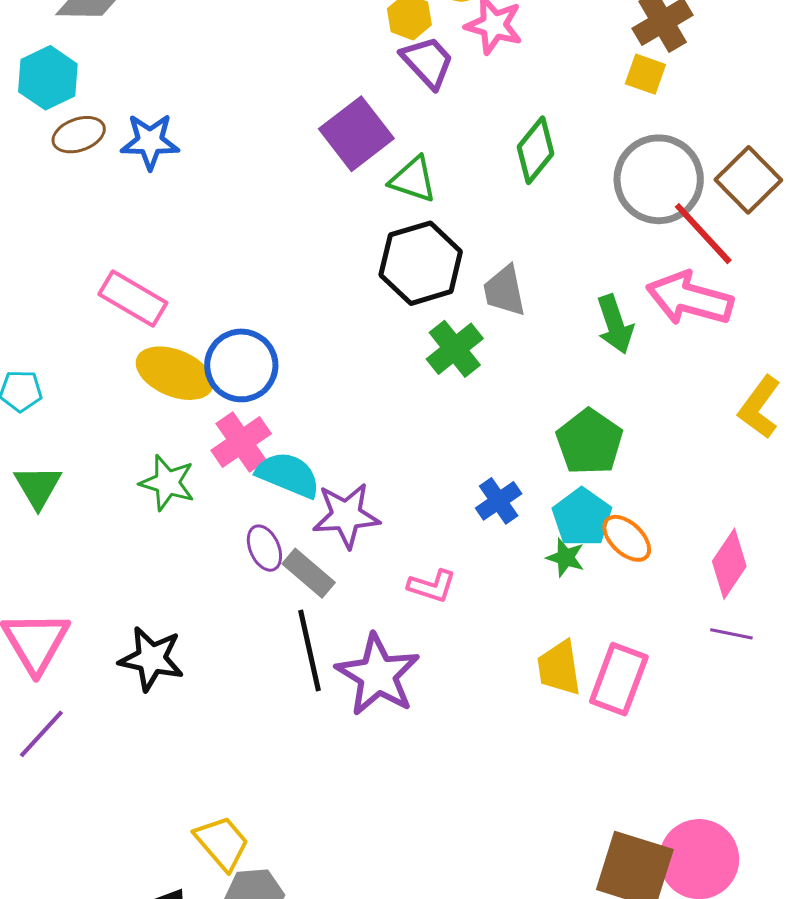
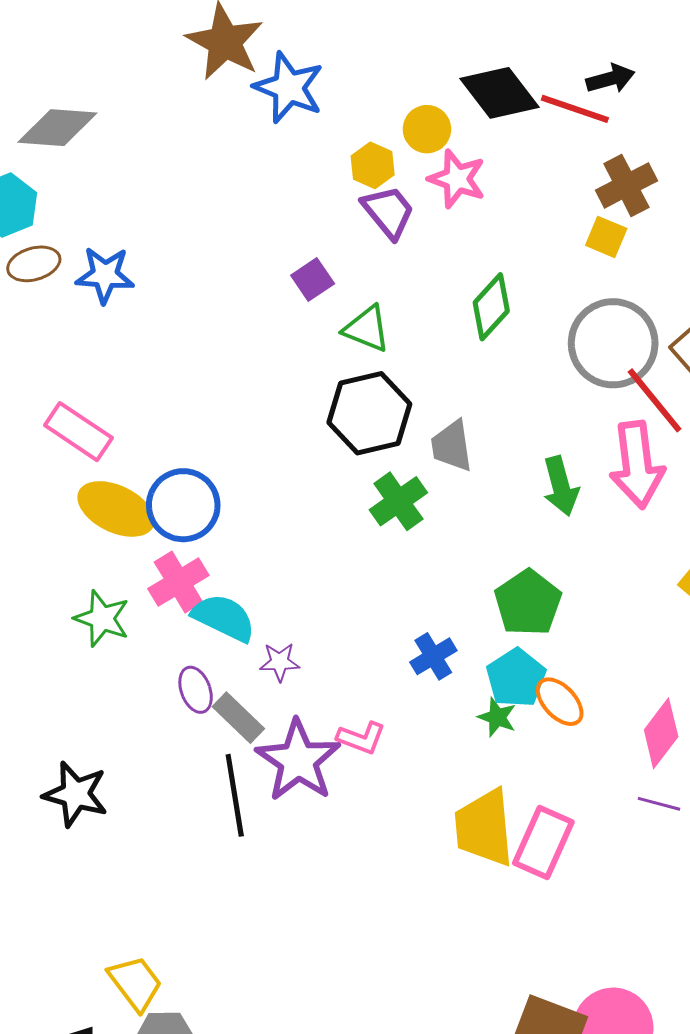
purple square: (356, 134) -> (313, 280), size x0.6
pink arrow: (690, 299) -> (637, 465), turned -116
purple star: (346, 515) -> (280, 662), size x0.6
yellow trapezoid: (559, 668) -> (484, 828), size x1.4
purple star: (378, 675) -> (298, 761), moved

